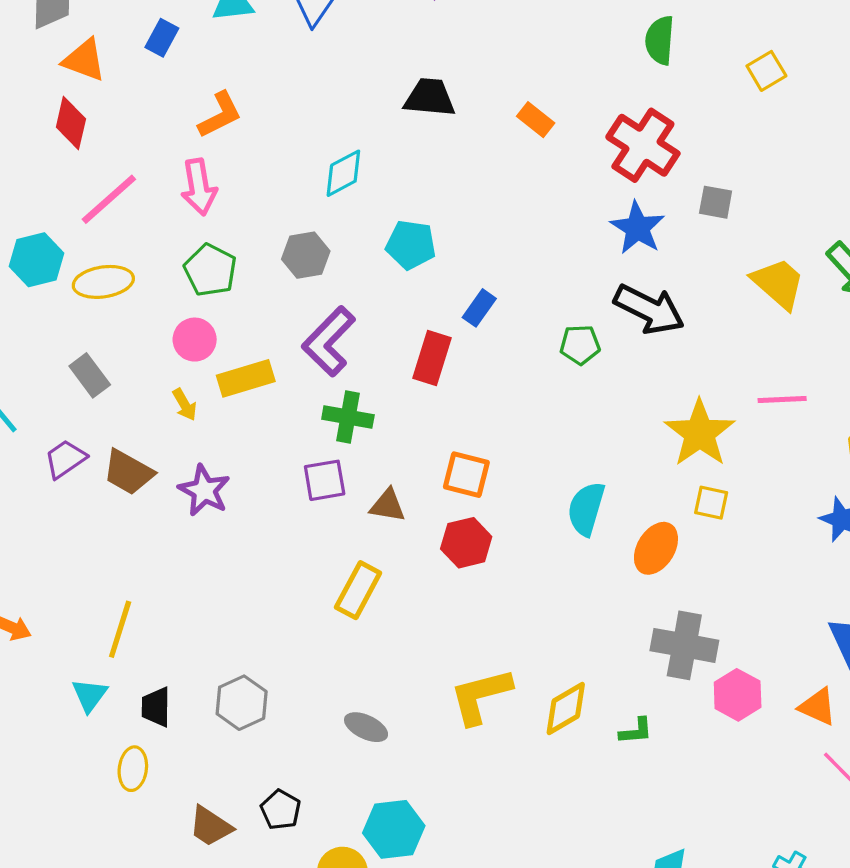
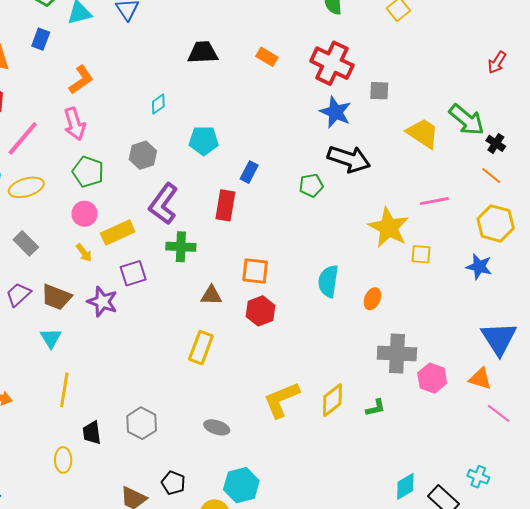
cyan diamond: (343, 173) -> (158, 104), size x0.7
purple square: (325, 480) -> (133, 273), moved
yellow square: (711, 503) -> (421, 254), moved
orange ellipse: (656, 548) -> (372, 299), size x0.7
cyan triangle: (90, 695) -> (51, 338), moved
yellow ellipse: (133, 769) -> (63, 460), moved

